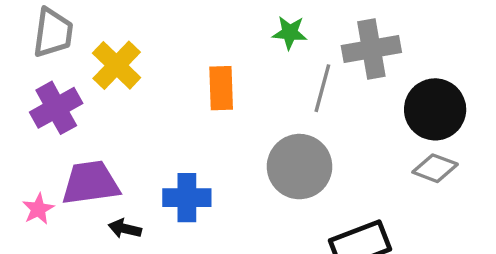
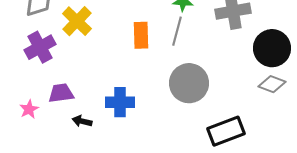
gray line: (322, 88) -> (177, 31), moved
purple trapezoid: (90, 183) -> (61, 93), size x0.7

